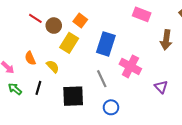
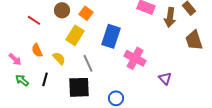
red line: (35, 18) -> (34, 20), moved
brown circle: (54, 26) -> (62, 10), moved
brown arrow: (166, 40) -> (170, 17), moved
gray line: (102, 79) -> (88, 63), moved

